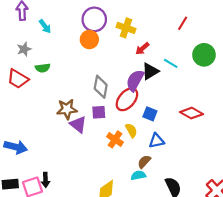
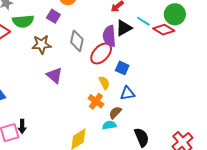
green semicircle: (43, 68) -> (23, 21), size x1.5
purple semicircle: (135, 80) -> (109, 36), turned -35
brown star: (67, 109) -> (42, 44), moved
purple square: (99, 112) -> (53, 16), moved, turned 32
red diamond: (192, 113) -> (164, 30), moved
orange cross: (115, 139) -> (96, 101), moved

